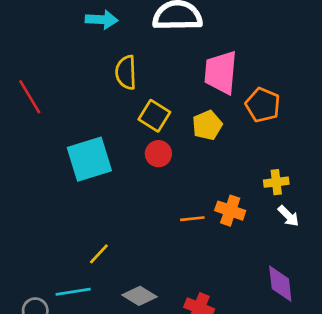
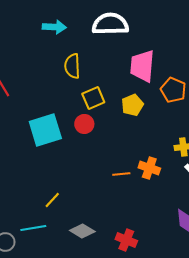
yellow square: (154, 116) -> (93, 98), turned 35
red circle: (158, 154) -> (84, 124), moved

